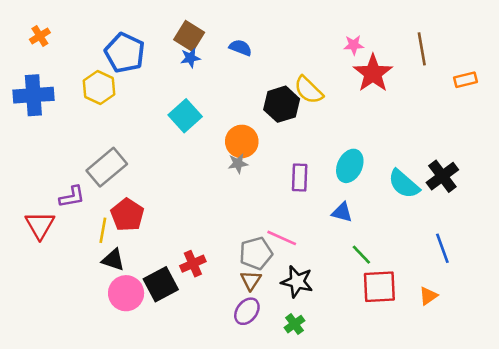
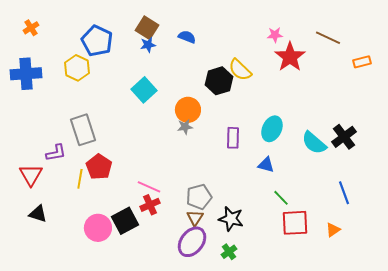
brown line: (422, 49) -> (328, 38), turned -55
gray rectangle: (107, 167) -> (83, 130), turned -68
pink line: (282, 238) -> (149, 187), moved
black triangle: (113, 260) -> (38, 214), moved
purple ellipse: (247, 311) -> (192, 242), size x1.4

